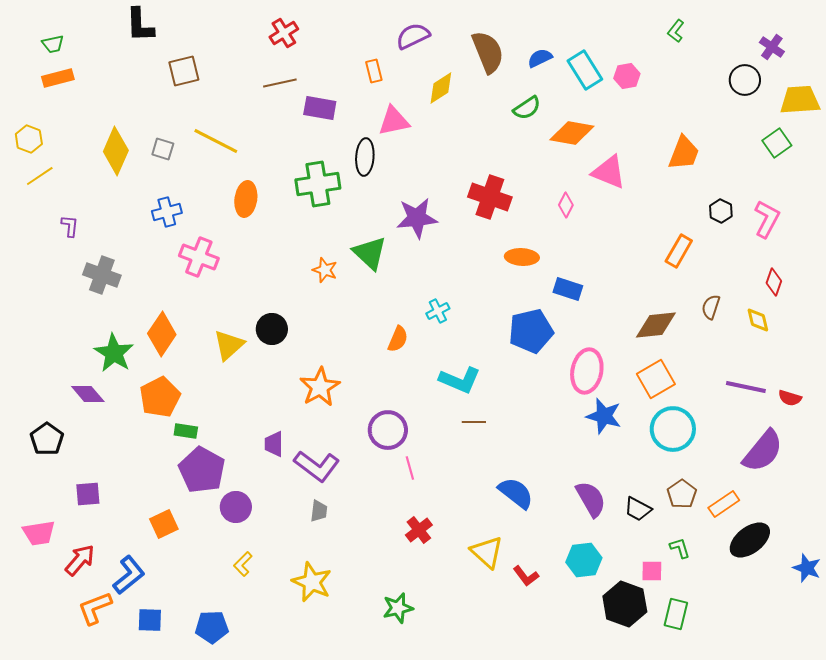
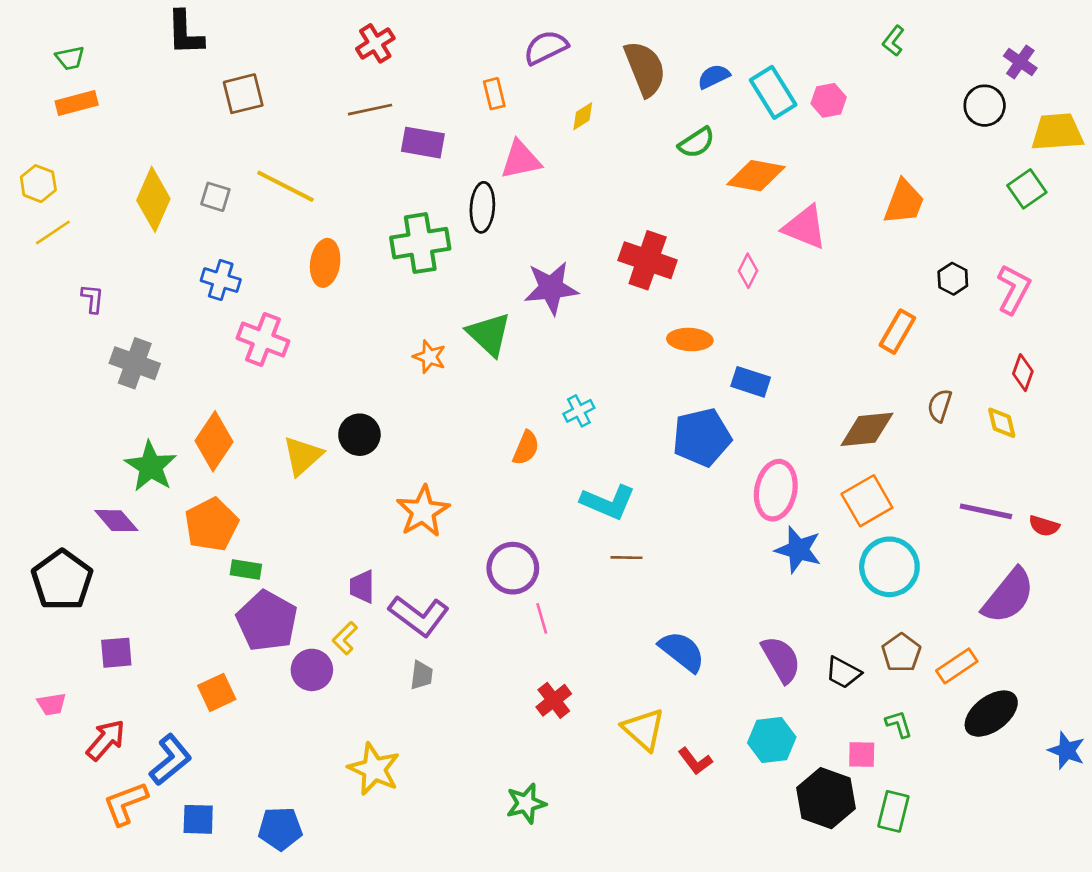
yellow diamond: (441, 88) -> (583, 116), size x0.7
blue cross: (167, 212) -> (221, 280), turned 32
black pentagon: (47, 439) -> (62, 580), size x1.4
pink trapezoid: (39, 533) -> (52, 704), size x0.7
yellow L-shape: (243, 564) -> (345, 638), moved
yellow star: (312, 582) -> (374, 769), moved

